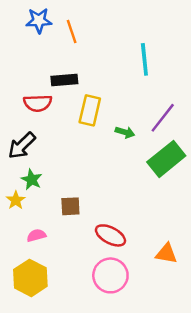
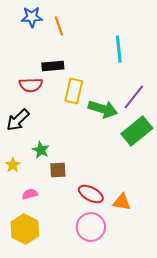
green arrow: (125, 132) -> (103, 109), size x1.8
green star: (32, 180) -> (41, 150), moved
orange triangle: (166, 254) -> (122, 202), moved

